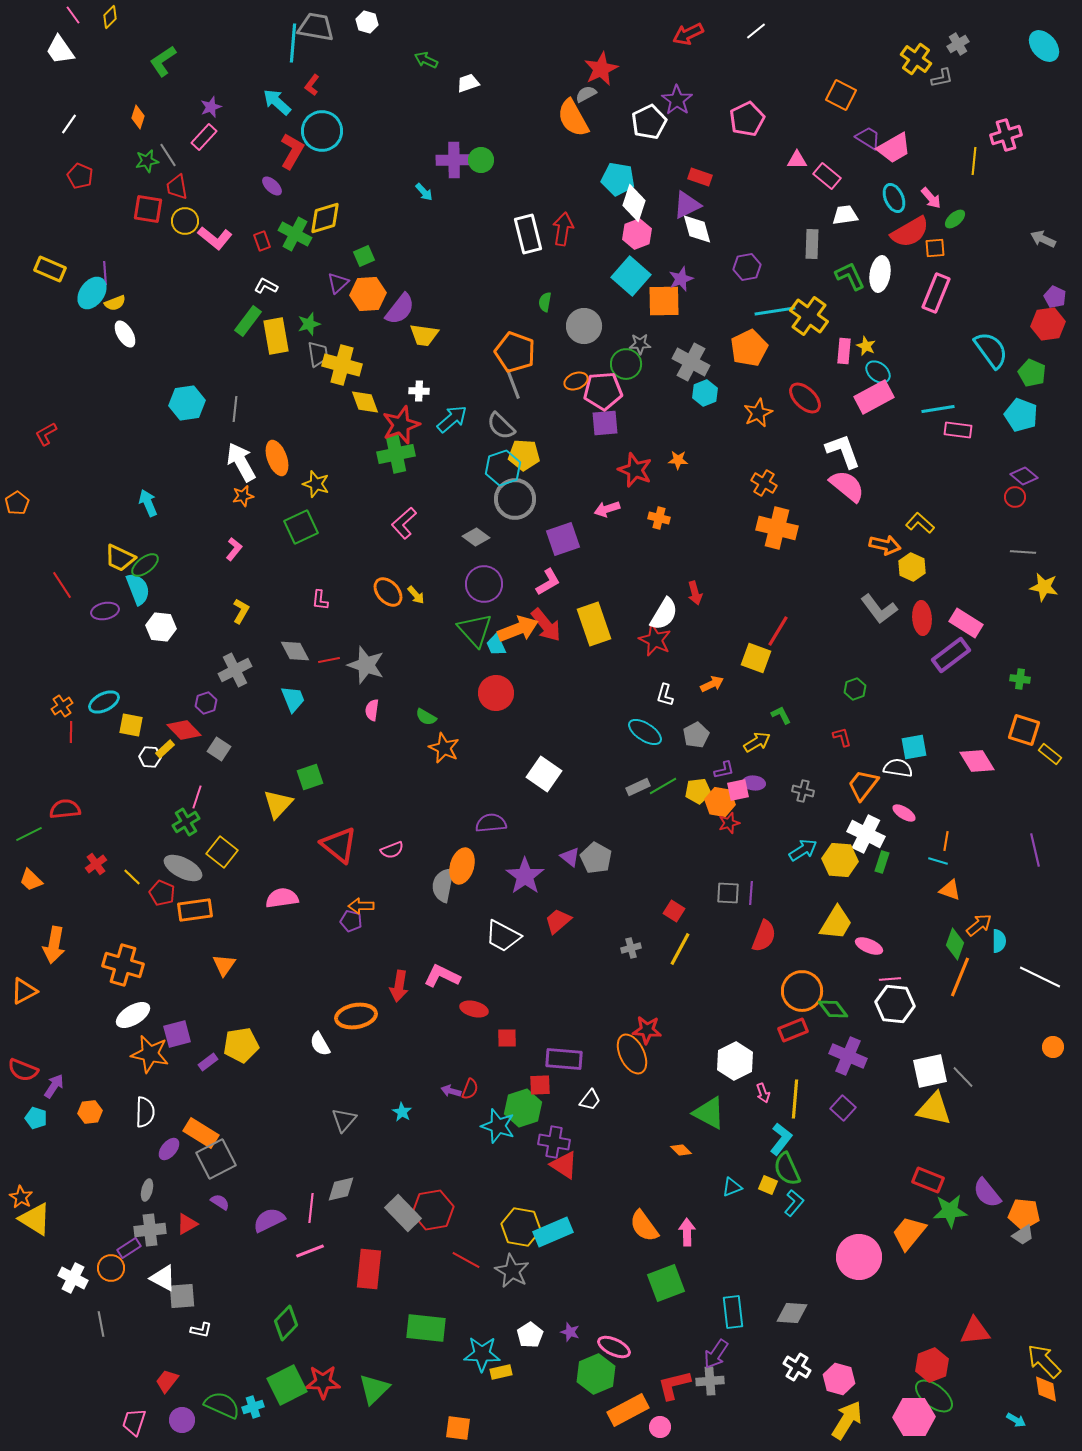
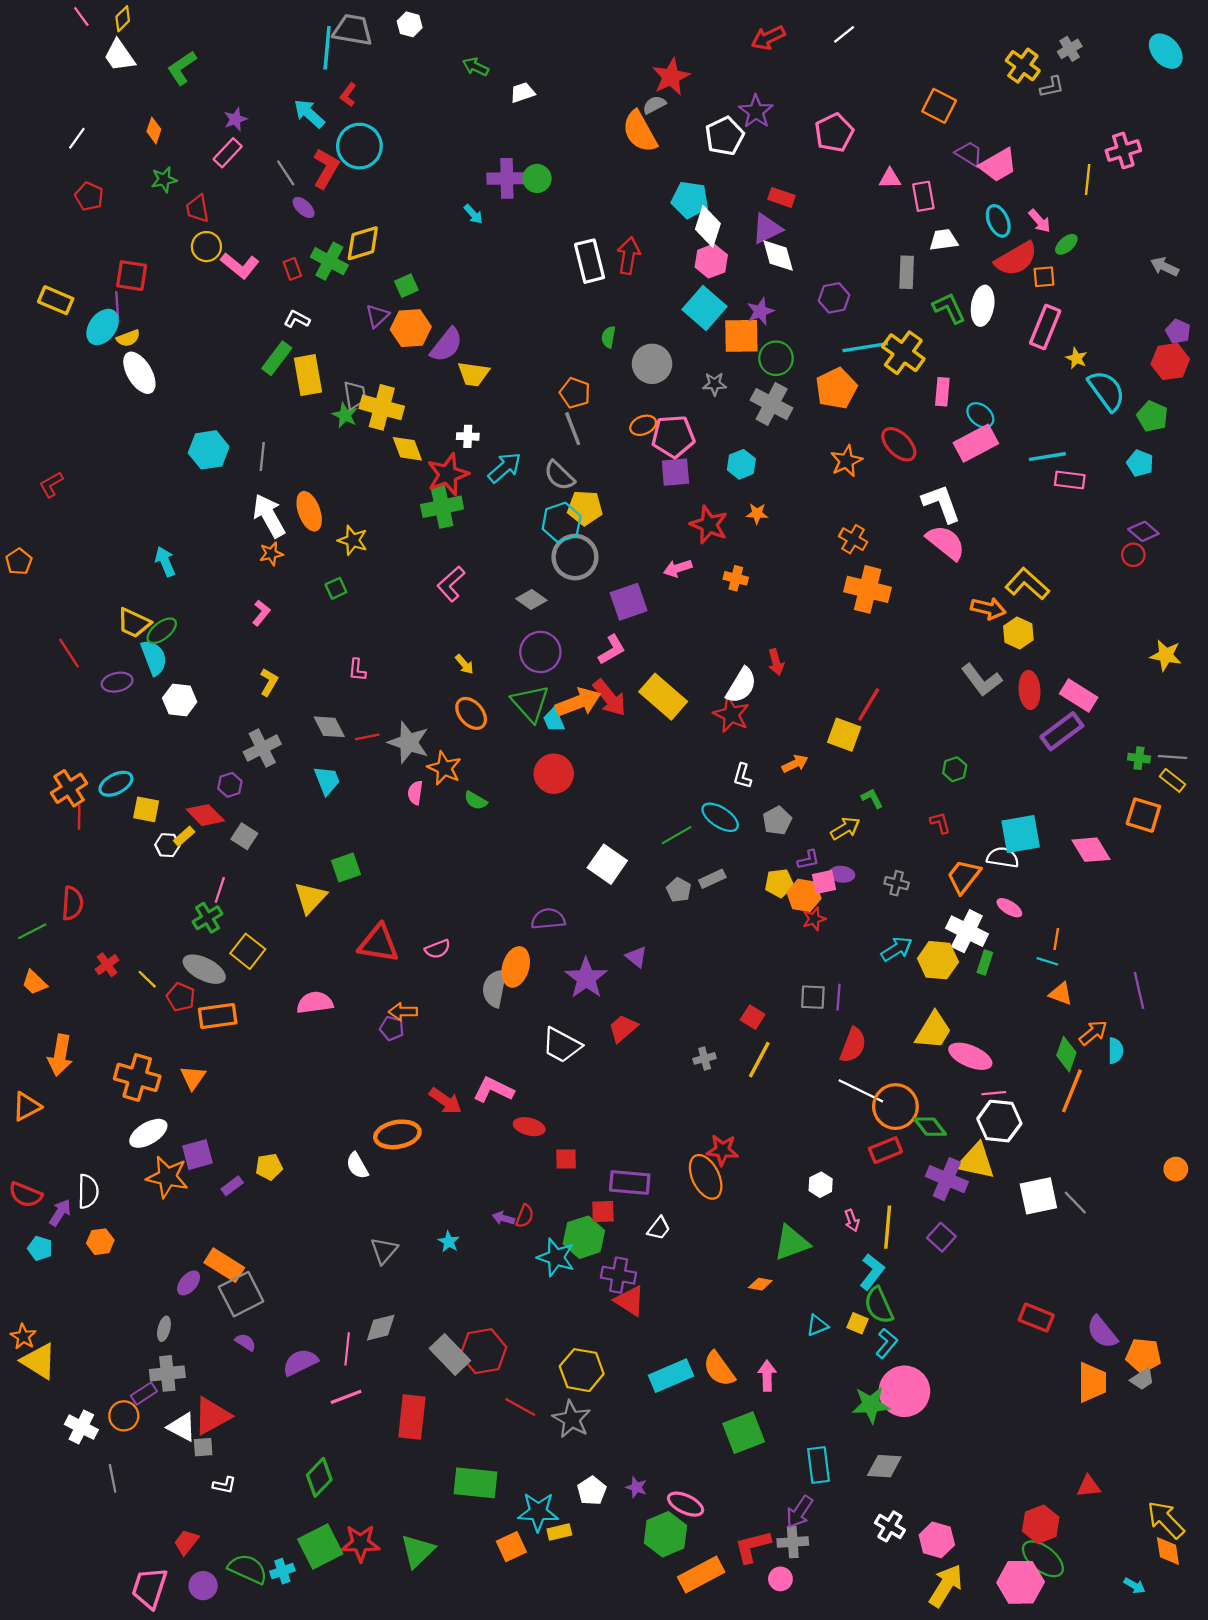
white trapezoid: (60, 50) -> (119, 56), moved
gray line: (168, 155) -> (286, 173), moved
pink rectangle: (827, 176) -> (923, 196), turned 40
red square: (148, 209) -> (132, 276), moved
green star: (309, 324) -> (345, 415), moved, turned -30
white ellipse: (125, 334) -> (139, 373), size x1.4
yellow star: (866, 346) -> (1076, 358), moved
orange pentagon: (515, 352) -> (575, 393), size x0.7
green circle: (626, 364) -> (776, 358), moved
cyan hexagon: (705, 393) -> (741, 464), moved
cyan pentagon: (1021, 415) -> (1140, 463), size x0.7
yellow L-shape: (920, 523) -> (1027, 584), size x1.4
green square: (301, 527) -> (336, 588), size x0.6
gray line: (1023, 552) -> (1172, 757), moved
orange ellipse: (388, 592) -> (471, 713), moved
yellow rectangle: (594, 624) -> (663, 697), turned -30
orange cross: (62, 706) -> (69, 788), size x1.5
cyan square: (914, 747) -> (1021, 834), size x1.4
orange star: (444, 748) -> (444, 768), moved
yellow rectangle: (1050, 754) -> (1172, 780), moved
green line: (663, 786) -> (677, 835), moved
red semicircle: (65, 809) -> (72, 903), turned 100
red triangle: (339, 845) -> (378, 943), turned -30
purple line: (1035, 850) -> (1139, 990), moved
gray pentagon: (596, 858) -> (679, 890), moved, size x0.7
pink ellipse: (869, 946) -> (970, 1056), size x1.4
orange triangle: (224, 965) -> (193, 1077), moved
white line: (1040, 977) -> (861, 1091), moved
red arrow: (399, 986) -> (445, 1101), turned -64
yellow pentagon: (241, 1045) -> (269, 1167), size x0.7
white hexagon: (735, 1061) -> (821, 1185), size x0.6
yellow triangle: (934, 1109) -> (976, 1161), moved
white semicircle: (145, 1112) -> (88, 1191), moved
green triangle: (709, 1113) -> (792, 1243), turned -48
orange diamond: (681, 1150) -> (760, 1284), turned -35
green star: (950, 1211) -> (871, 1405), moved
red triangle: (187, 1224) -> (212, 1416), moved, size x1.6
cyan rectangle: (553, 1232) -> (671, 1376), moved
orange trapezoid: (909, 1233) -> (1092, 1382), moved, turned 141
pink circle: (859, 1257) -> (904, 1391), moved
gray square: (182, 1296) -> (203, 1447), size x0.7
red triangle: (975, 1331) -> (1089, 1486), size x0.7
pink trapezoid: (134, 1422) -> (149, 1588), size x1.4
pink circle: (660, 1427) -> (780, 1579), moved
orange square: (458, 1428) -> (511, 1547), moved, turned -32

